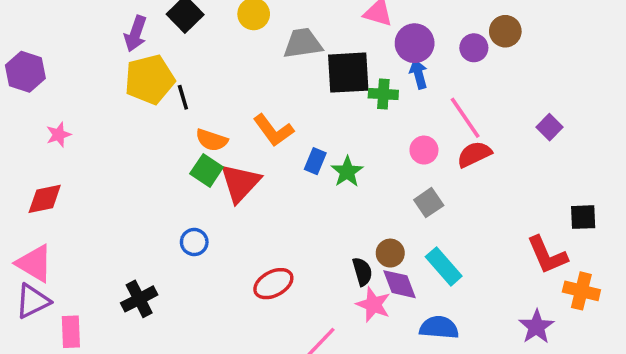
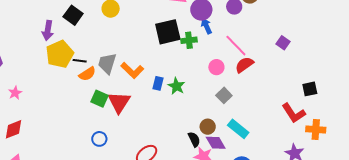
gray trapezoid: (303, 43) -> (107, 63), moved, turned -55
black line: (183, 97) -> (80, 61), turned -56
orange semicircle: (212, 140) -> (87, 74), moved, turned -42

